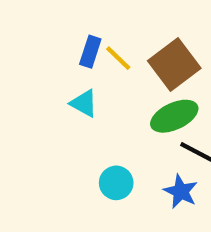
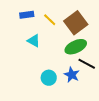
blue rectangle: (90, 52) -> (27, 15), moved, turned 64
blue star: (181, 191) -> (72, 75), moved

